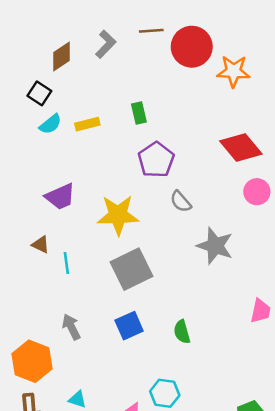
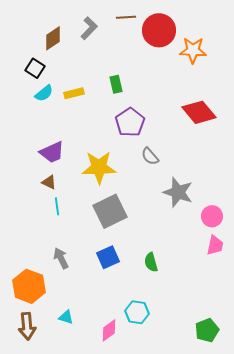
pink circle: (257, 192) -> (212, 216), moved
brown triangle: (41, 245) -> (49, 182), moved

